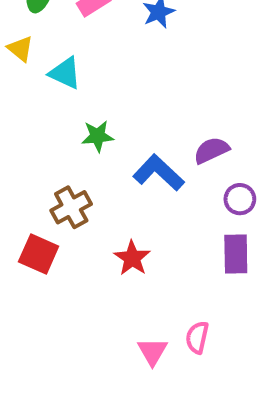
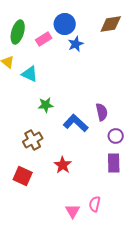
purple semicircle: (211, 150) -> (102, 112), turned 102
red square: (39, 254) -> (23, 176), moved

